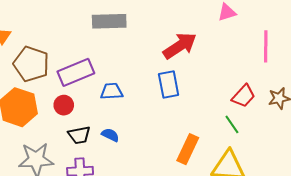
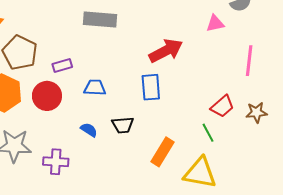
purple rectangle: (76, 72) -> (62, 65), size x0.6
red circle: (64, 105) -> (47, 96), size x1.5
black trapezoid: (79, 135) -> (123, 125), moved

